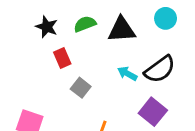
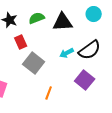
cyan arrow: (127, 74) -> (67, 53), turned -56
gray square: (81, 88) -> (34, 63), size x1.5

